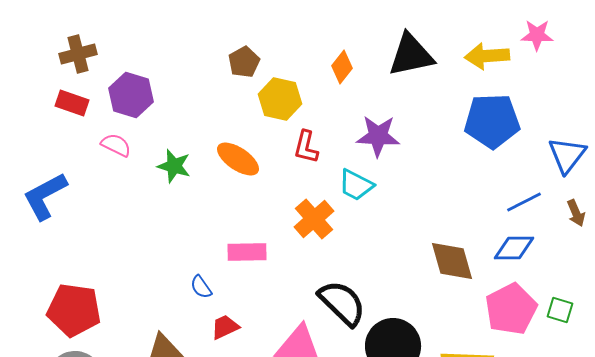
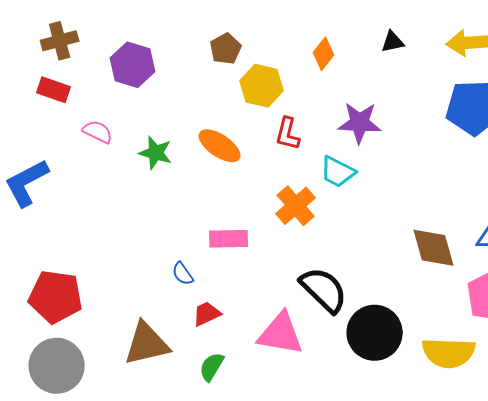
black triangle: (411, 55) -> (393, 42), size x0.5
purple hexagon: (131, 95) -> (133, 65), moved

